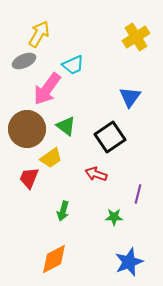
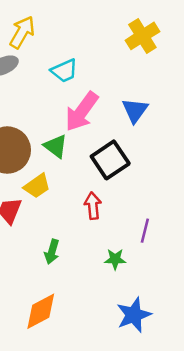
pink arrow: (47, 89) -> (82, 112), moved
red arrow: (96, 174) -> (93, 206), turned 65

